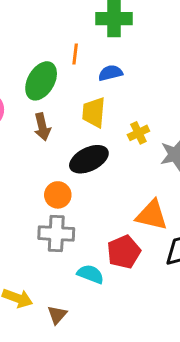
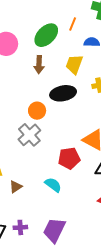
gray cross: (56, 234) -> (29, 135), turned 30
cyan semicircle: (90, 274) -> (53, 185), moved

